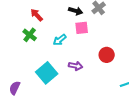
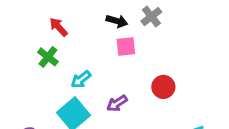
cyan arrow: (60, 40) -> (81, 79), moved
purple arrow: (76, 66) -> (117, 103), turned 136

